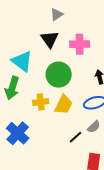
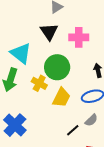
yellow cross: (41, 102) -> (39, 83), moved, turned 35

